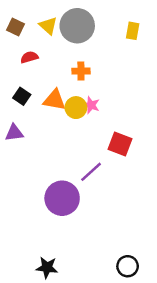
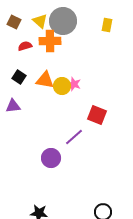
orange cross: (81, 71) -> (50, 41), moved, size x1.5
purple circle: (62, 198) -> (51, 158), size x0.7

